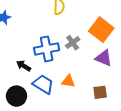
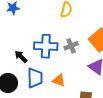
blue trapezoid: (43, 84) -> (35, 78), turned 45

